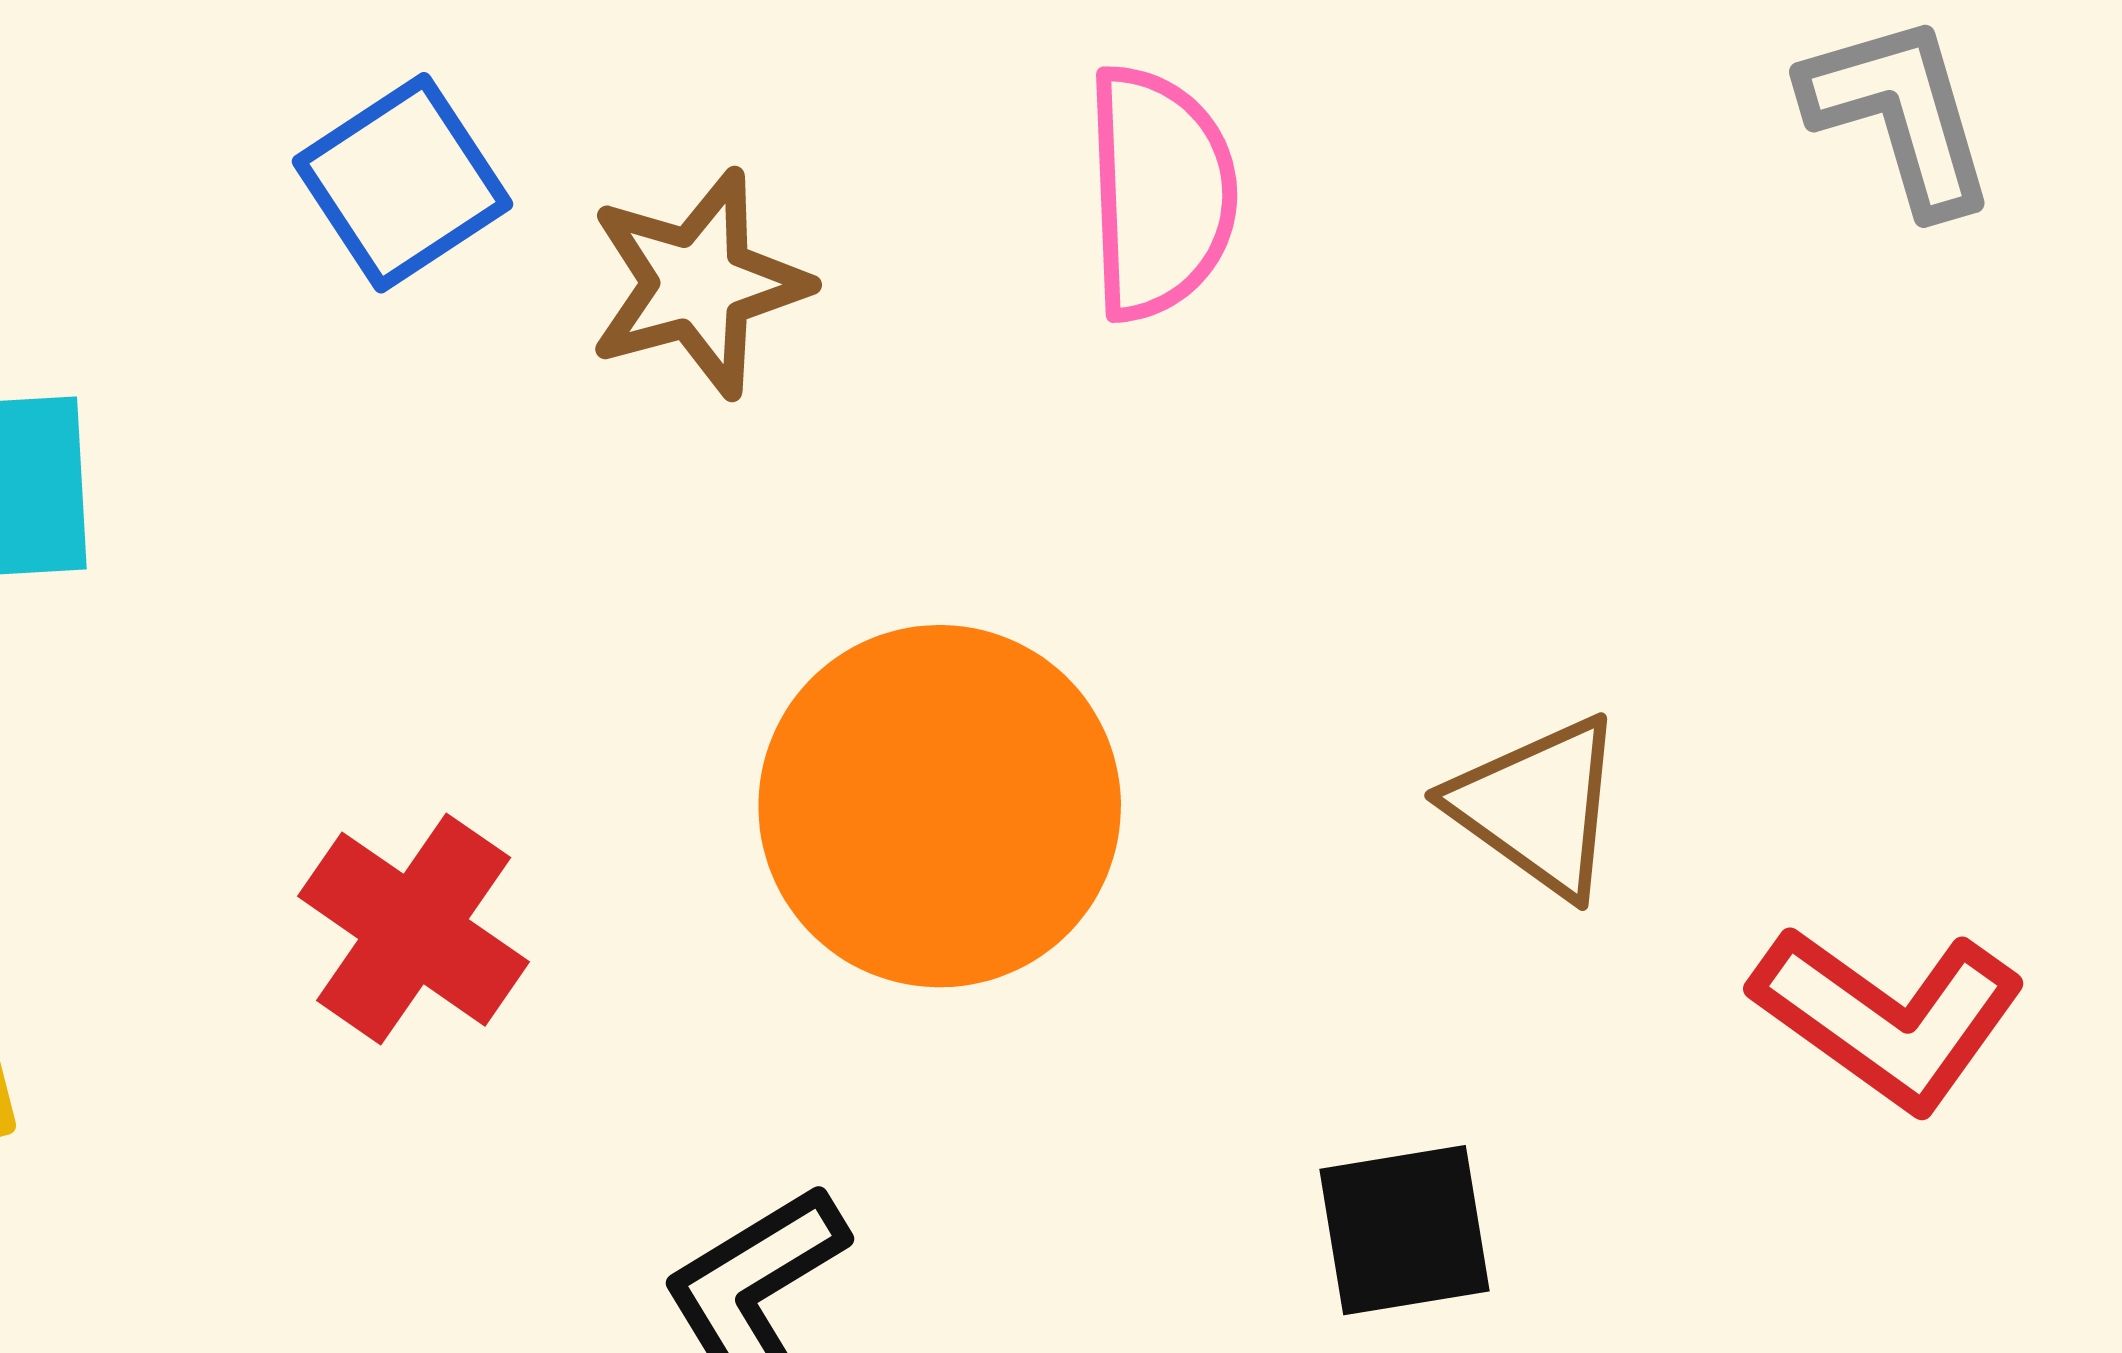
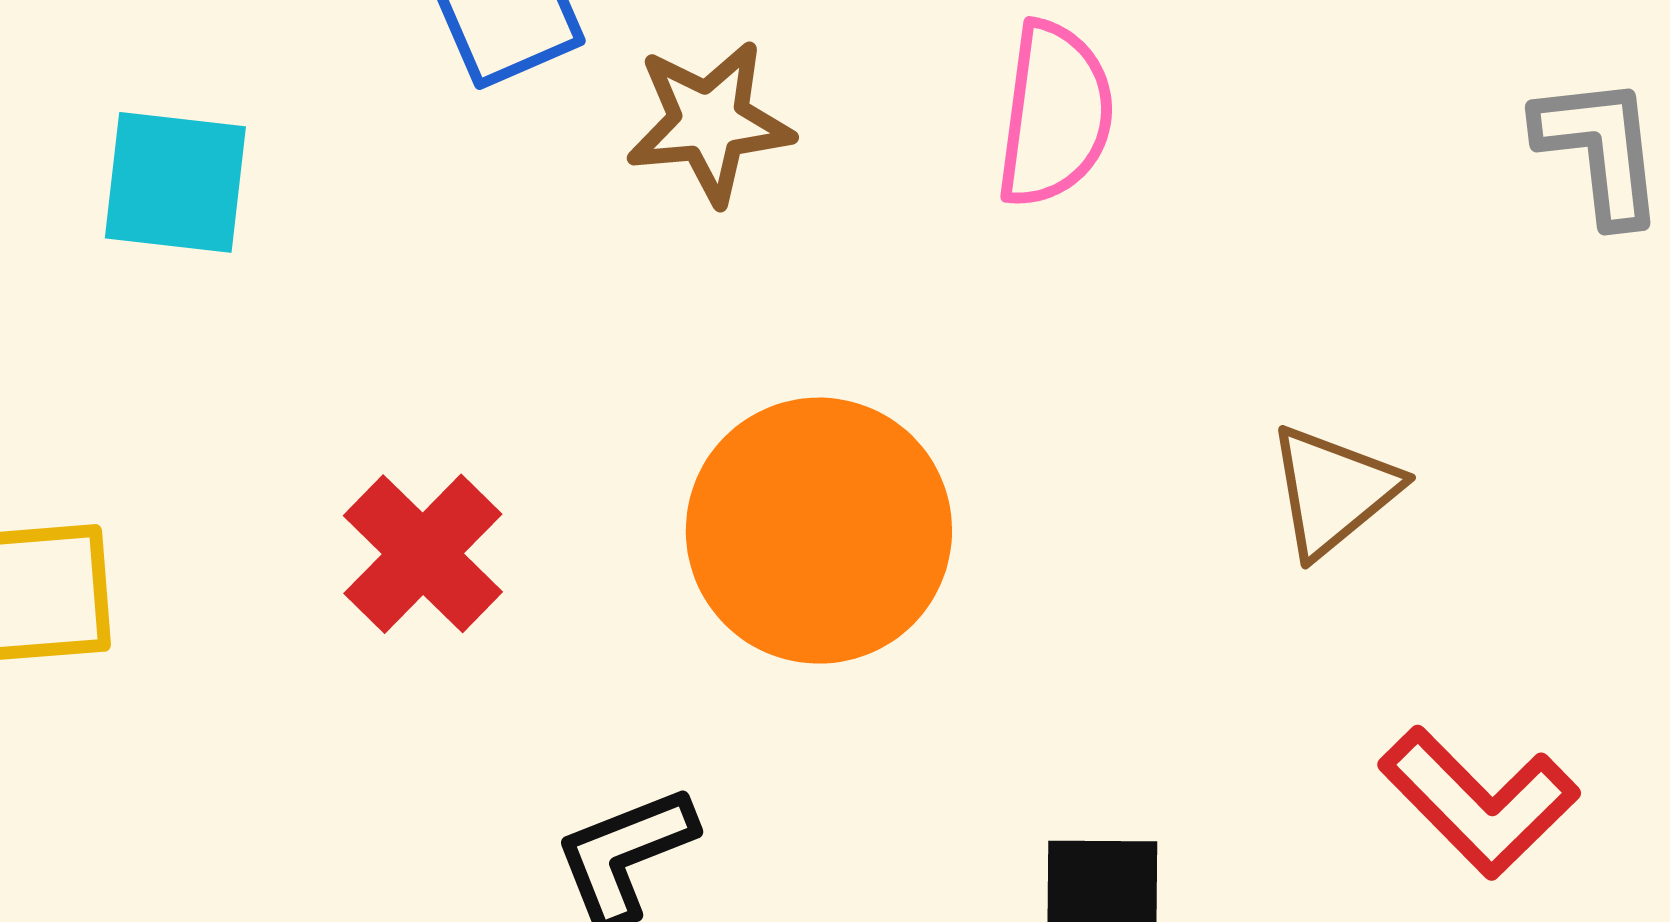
brown triangle: (1538, 806) -> (1333, 491), moved, turned 35

